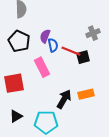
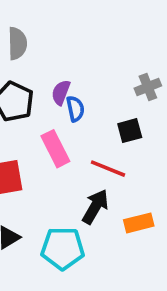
red line: (71, 51) -> (108, 169), moved
orange rectangle: (86, 94) -> (139, 223), moved

